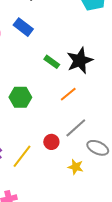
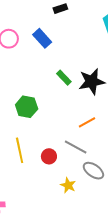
orange line: (68, 94) -> (87, 122), moved
gray line: (76, 128) -> (76, 147), turned 60
yellow line: (22, 156) -> (20, 150), moved, turned -60

